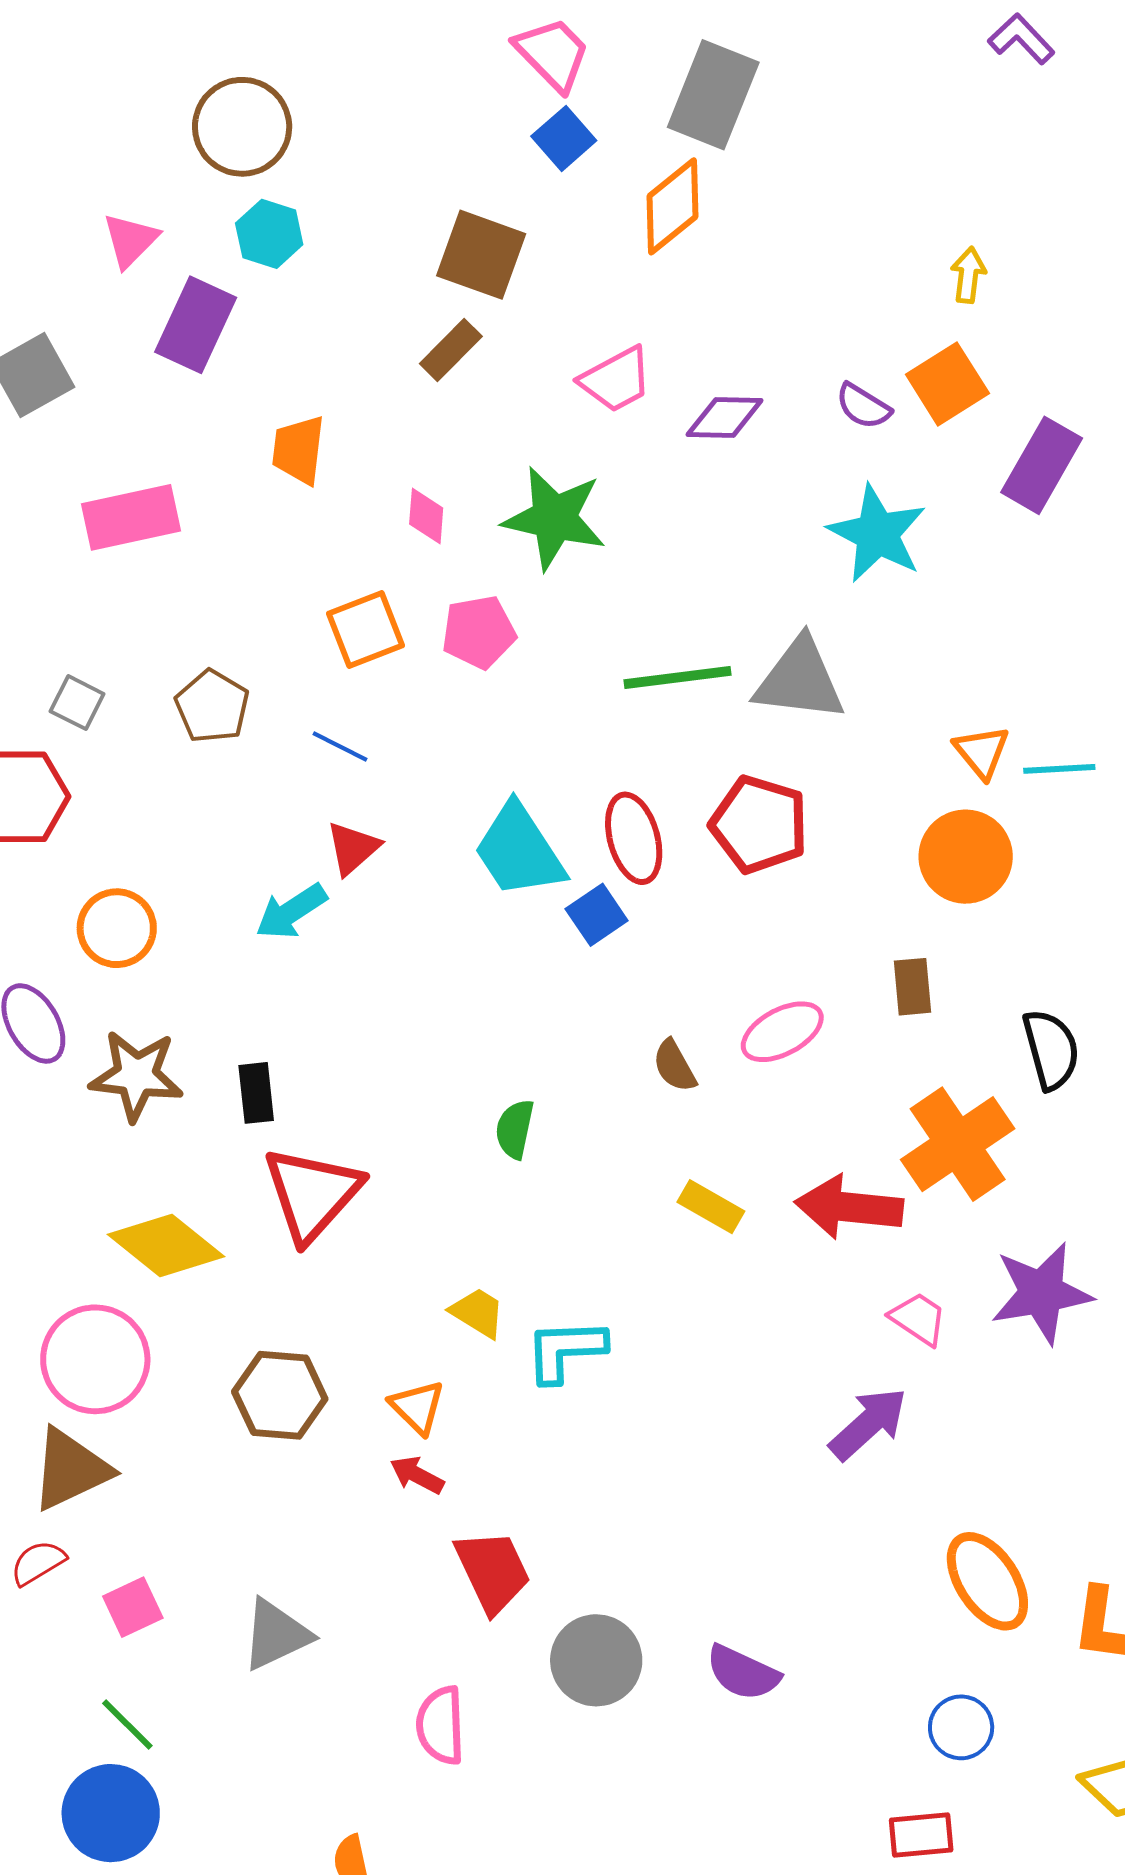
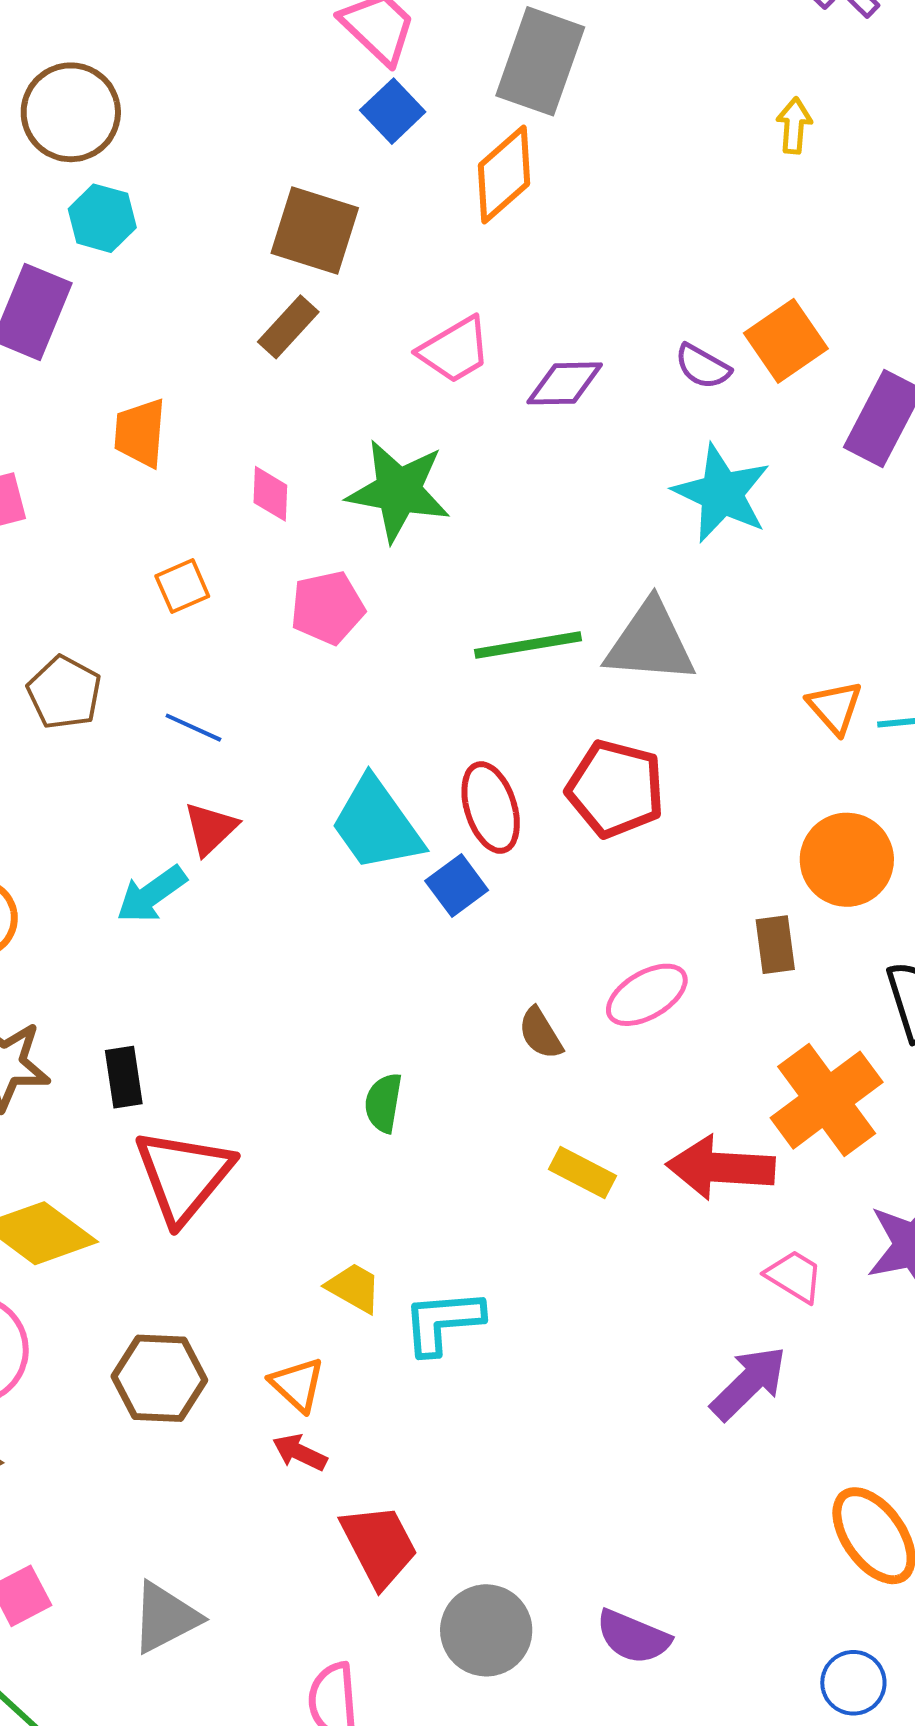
yellow arrow: (968, 275) -> (794, 126), moved
orange square: (365, 629) -> (182, 586), moved, size x0.7
orange circle: (966, 857) -> (847, 860), moved

